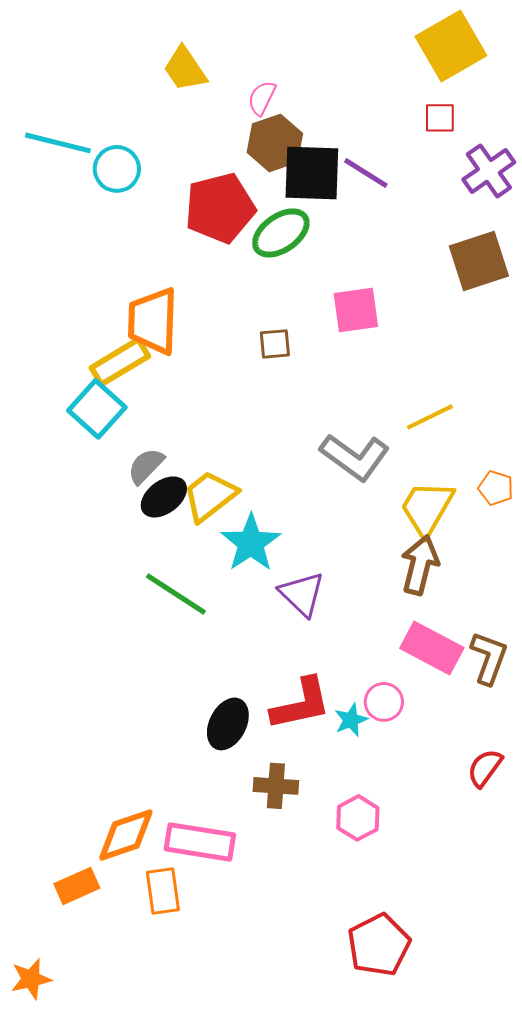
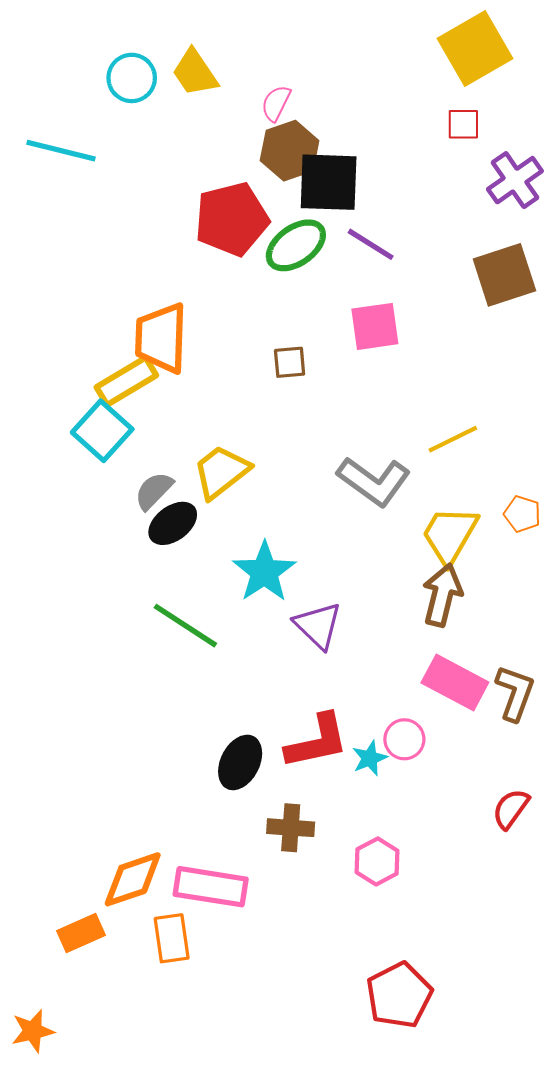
cyan circle: (117, 169) -> (132, 78), moved
purple line: (366, 173) -> (371, 244), moved
yellow trapezoid: (210, 496) -> (221, 472), moved

